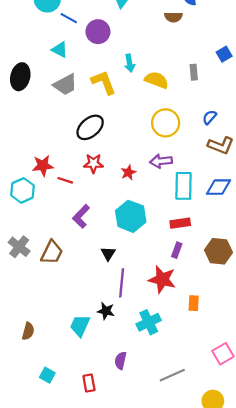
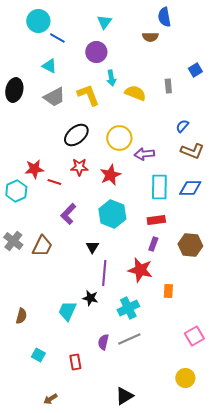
purple circle: (98, 32) -> (96, 52), moved
yellow circle: (166, 123) -> (119, 138), moved
purple arrow: (161, 161) -> (144, 154), moved
red star: (128, 172) -> (110, 175), size x1.5
gray line: (172, 375) -> (129, 339), moved

